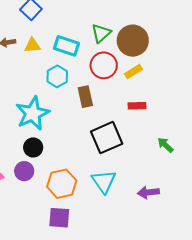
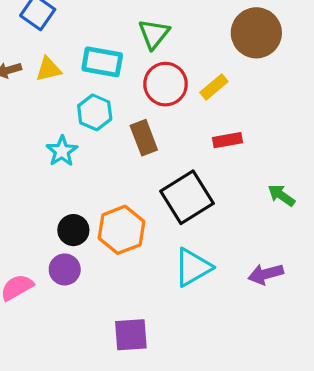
brown circle: (133, 41) -> (256, 33), moved
cyan star: (33, 113) -> (62, 151), moved, size x0.6
cyan triangle: (104, 181) -> (193, 267), turned 44
orange hexagon: (62, 184) -> (121, 230), moved

